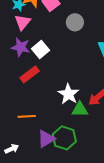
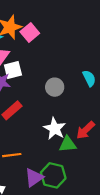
gray circle: (75, 22) -> (55, 87), moved
white square: (41, 49) -> (13, 70), moved, turned 30

